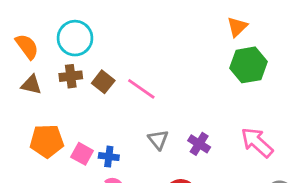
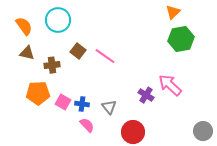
brown cross: (71, 76) -> (52, 65), moved
gray triangle: (158, 140) -> (109, 107), moved
pink arrow: (257, 142) -> (170, 85), moved

